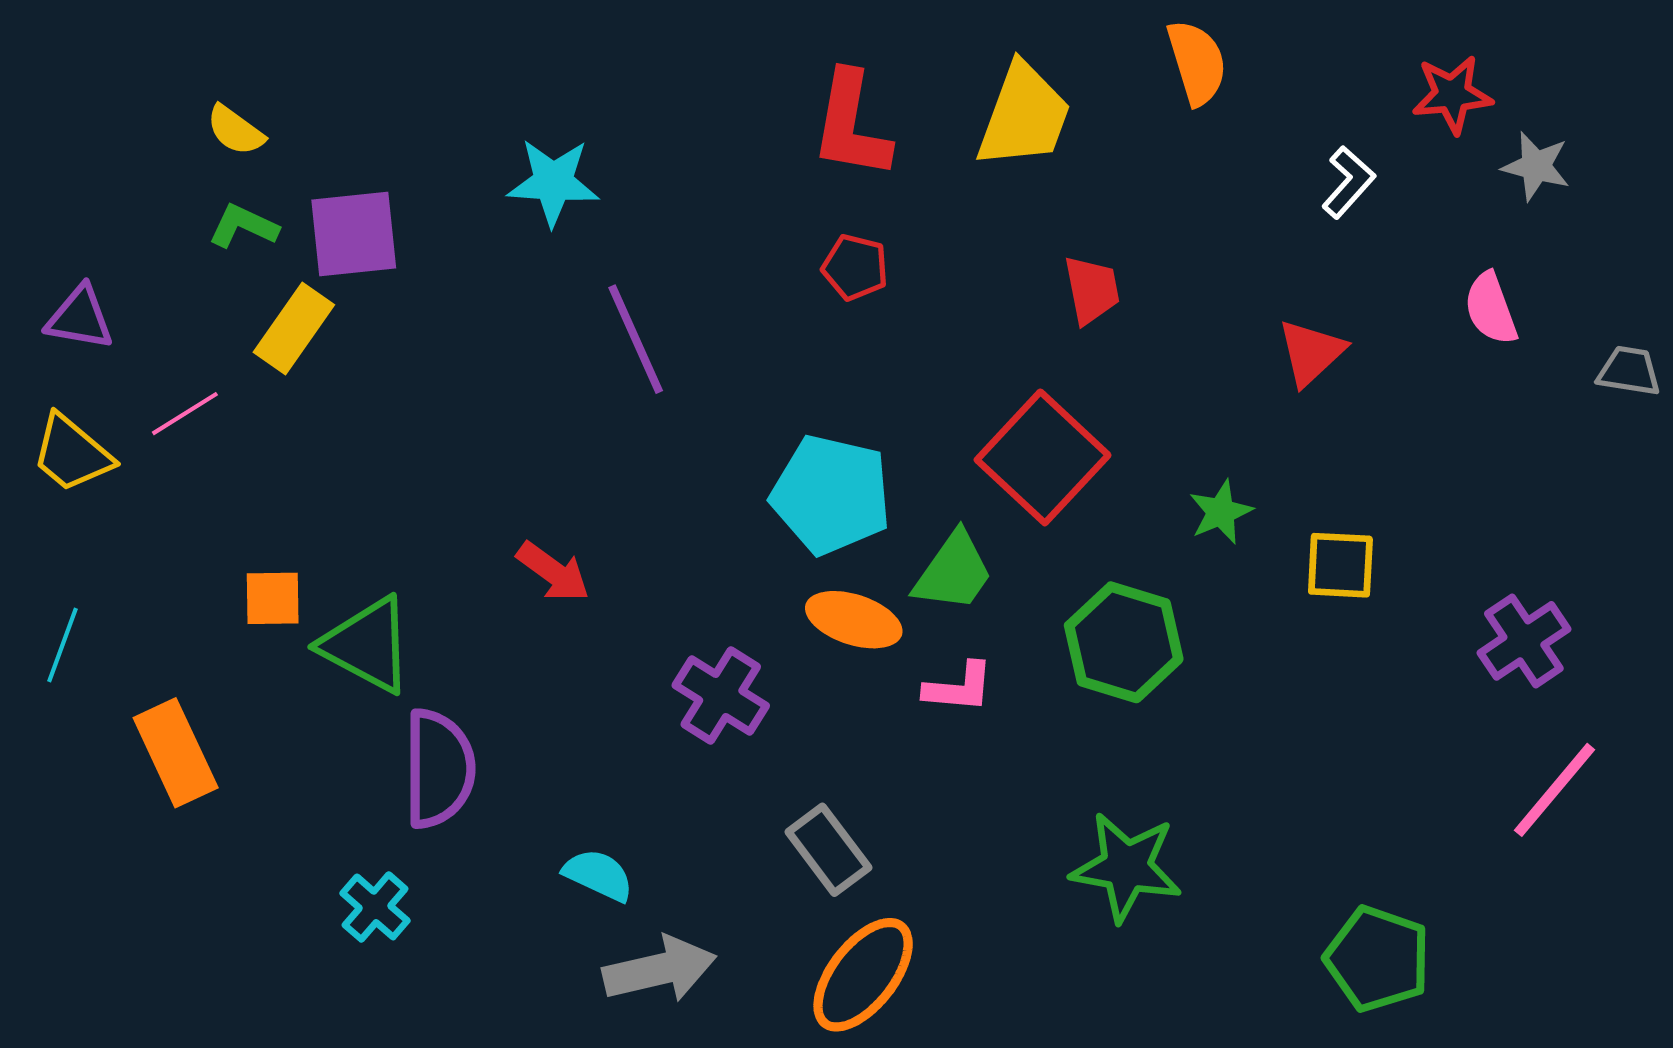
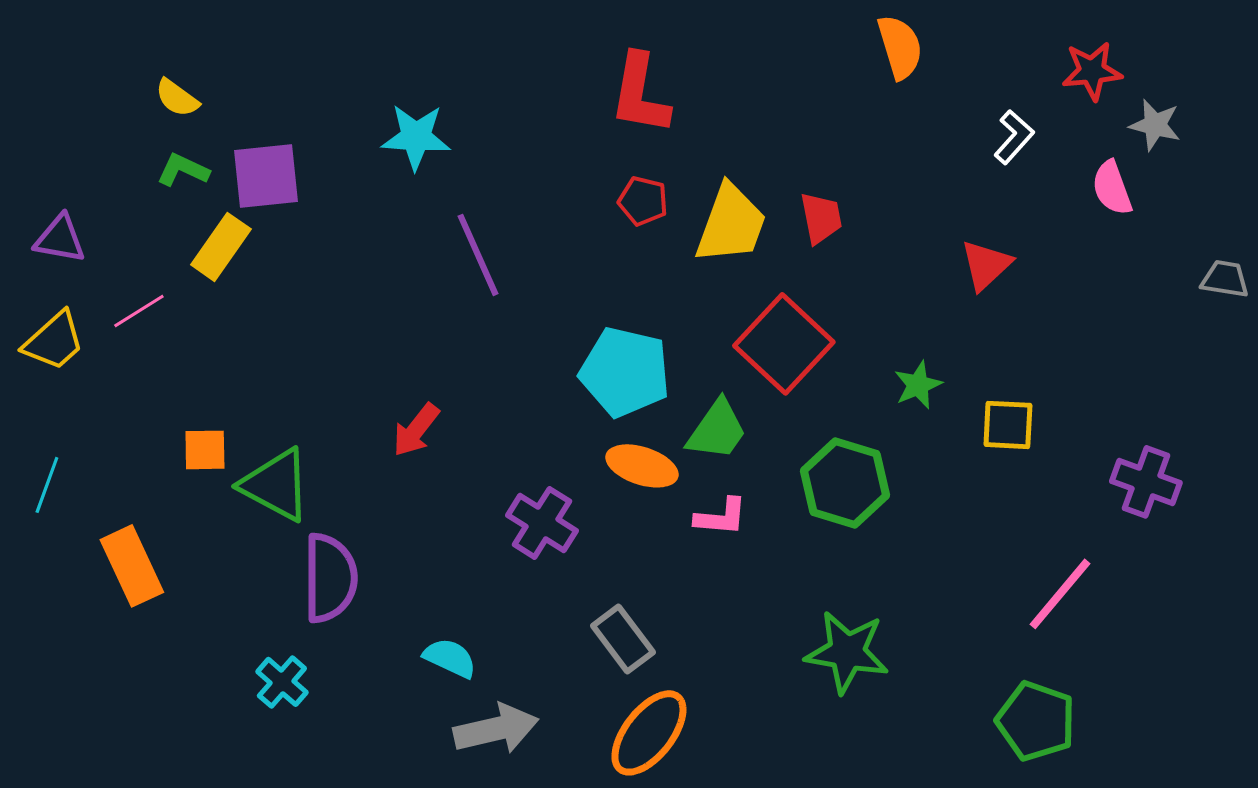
yellow trapezoid: (1024, 116) -> (731, 224), moved
pink semicircle: (1491, 309) -> (1112, 188), moved
yellow trapezoid: (72, 453) -> (54, 341), turned -82
red arrow: (553, 572) -> (416, 430), turned 92
purple cross: (1524, 641) -> (1146, 482), turned -36
pink line: (1555, 790) -> (1060, 594), moved

